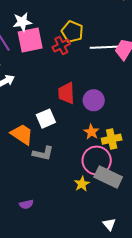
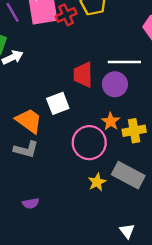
red cross: (61, 45) -> (66, 15), moved
white line: (104, 47) -> (124, 62), moved
gray L-shape: (43, 153) -> (26, 149), moved
pink circle: (97, 160) -> (89, 143), moved

